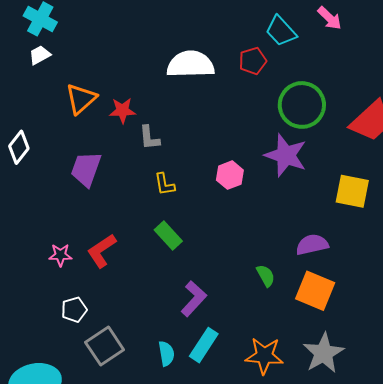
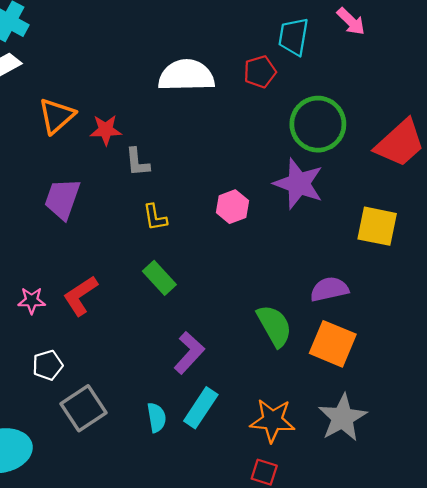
cyan trapezoid: (281, 31) -> (293, 37), turned 52
green semicircle: (266, 276) -> (274, 326), size x1.6

